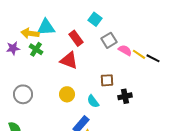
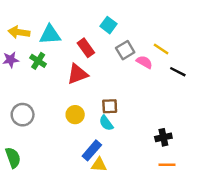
yellow arrow: (30, 33) -> (19, 32), moved
yellow line: (139, 54) -> (161, 49), moved
red triangle: (69, 60) -> (77, 74), turned -42
brown square: (107, 80) -> (110, 106), moved
black cross: (125, 96) -> (163, 137), moved

